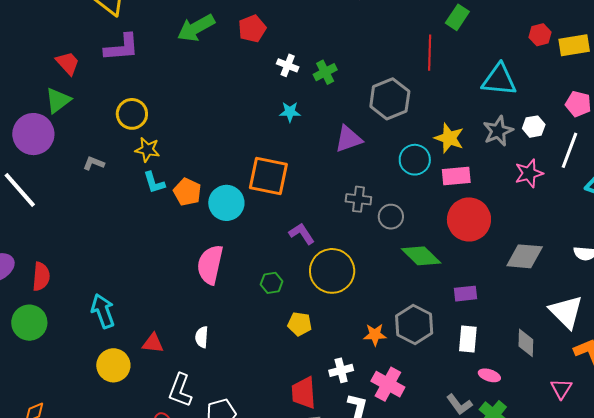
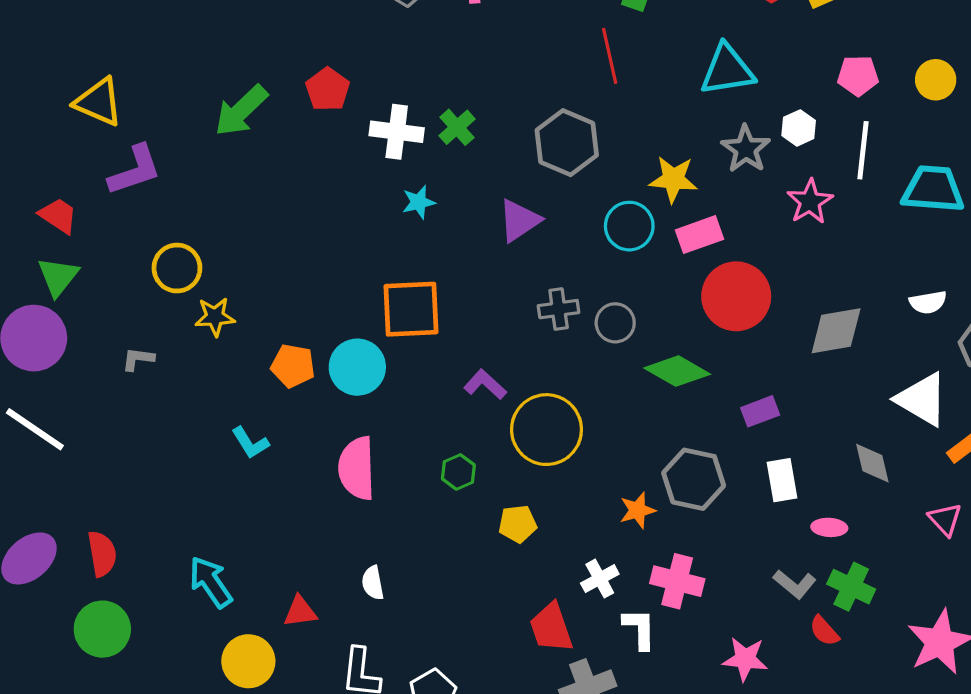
white cross: (288, 65) -> (397, 132), size x1.5
cyan L-shape: (154, 182) -> (250, 443), moved

